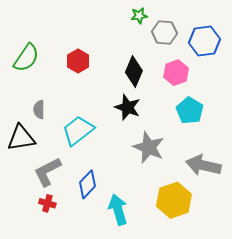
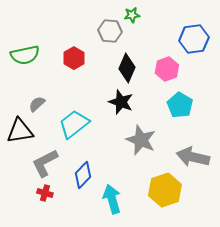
gray hexagon: (164, 33) -> (110, 31), moved
green semicircle: (26, 58) -> (25, 55), turned 44
gray semicircle: (39, 109) -> (37, 104), turned 48

